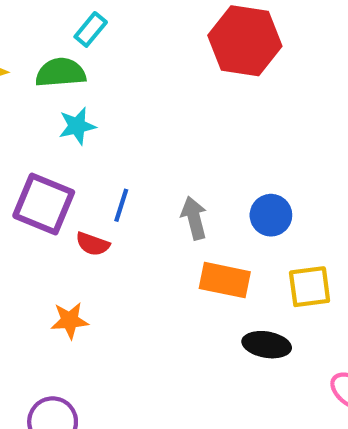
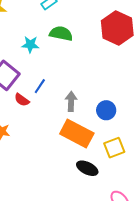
green semicircle: (61, 73) -> (61, 34), moved
orange rectangle: (225, 280) -> (77, 134), size x1.4
yellow square: (310, 287) -> (114, 148), turned -30

